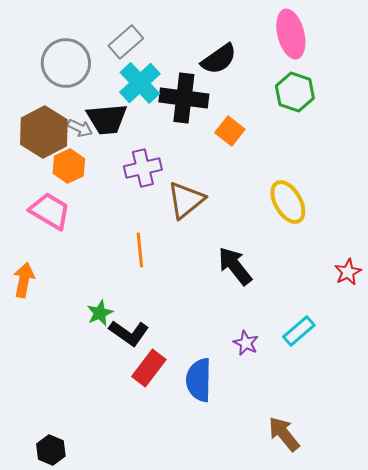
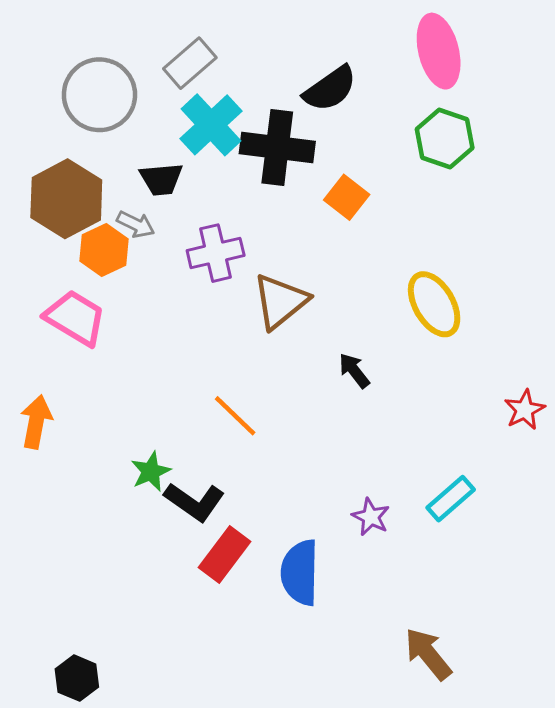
black trapezoid: (107, 119) -> (161, 179), size x0.7
gray arrow: (80, 128) -> (136, 224), moved
orange line: (140, 250) -> (235, 416), moved, turned -40
black arrow: (235, 266) -> (354, 371), moved, size x0.6

